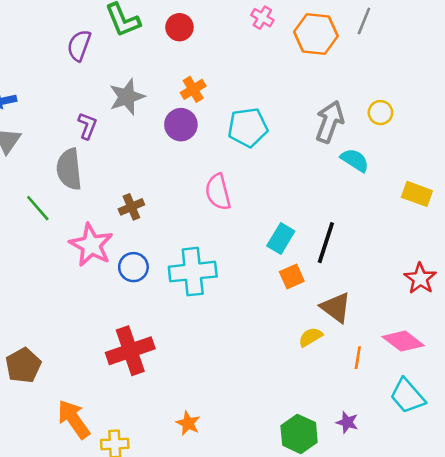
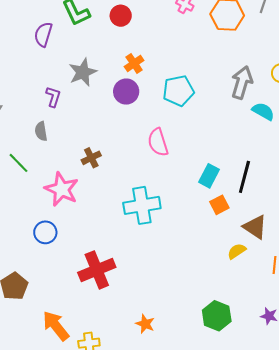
gray semicircle: (69, 169) -> (41, 131), size x0.6
blue circle: (133, 267) -> (45, 232), moved
green hexagon: (299, 434) -> (217, 316), moved

